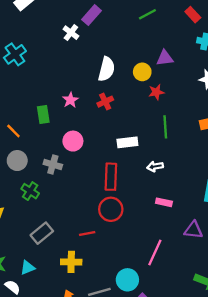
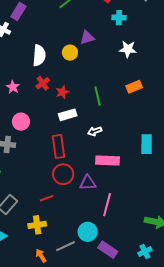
red star: (156, 92) -> (62, 92), moved
pink rectangle: (164, 202) -> (107, 161), size x1.6
purple triangle: (193, 230) -> (88, 183), moved

